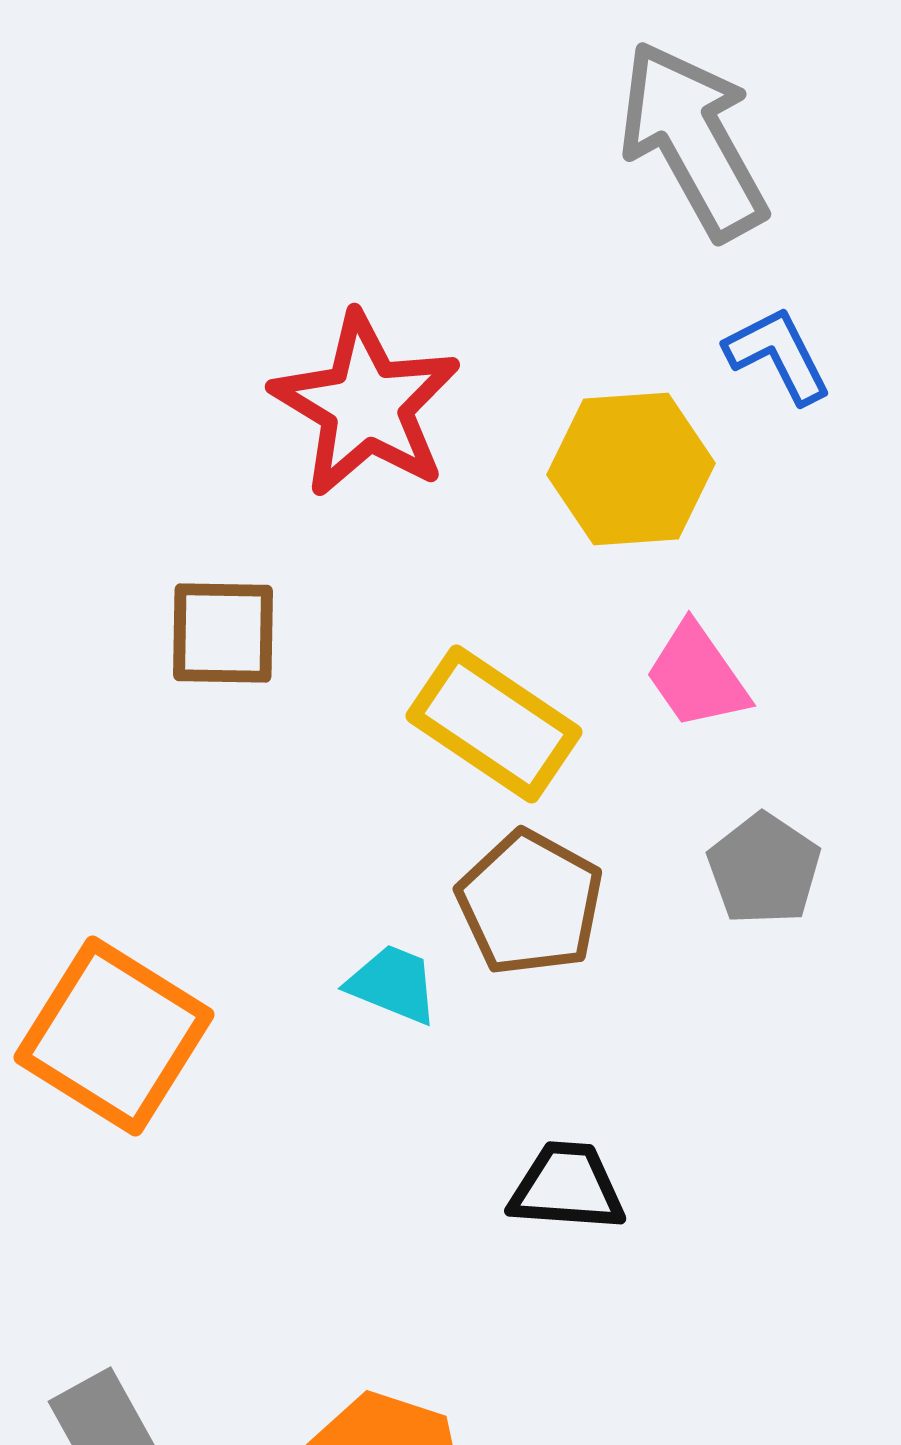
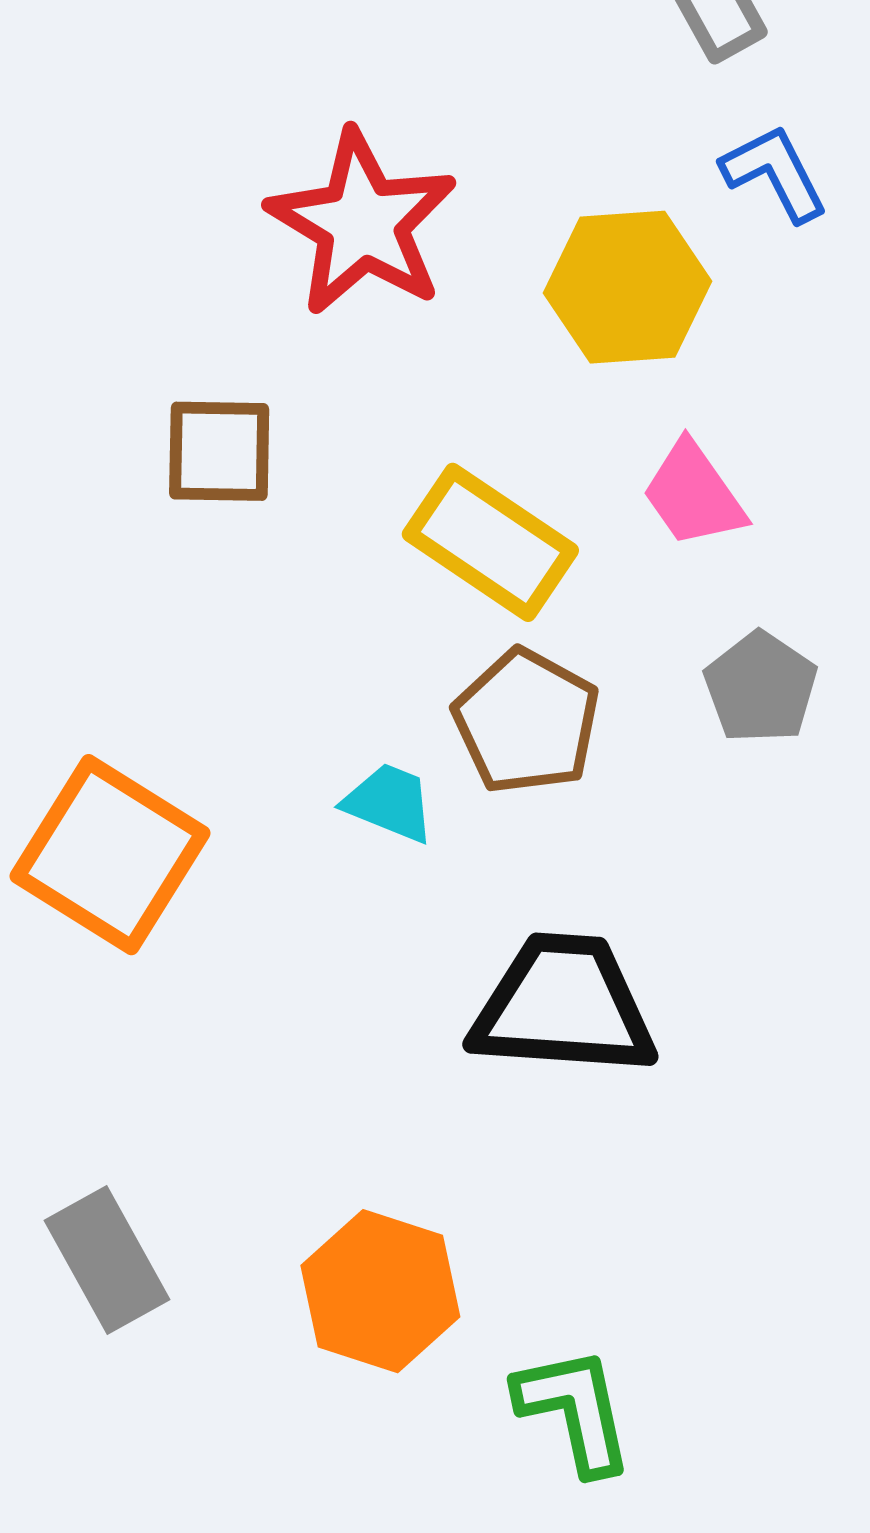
black trapezoid: (567, 1187) -> (563, 1006), size x1.6

